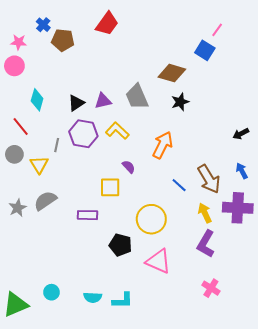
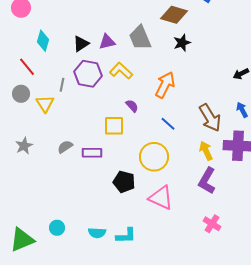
blue line: (179, 185) -> (168, 124), moved
gray semicircle: (45, 201) -> (65, 147), moved, size x0.7

